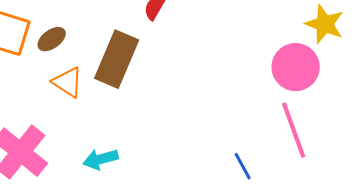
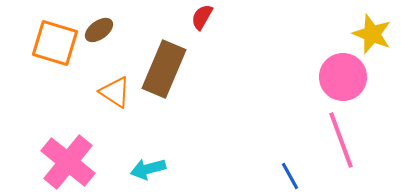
brown ellipse: (52, 39) -> (99, 30), moved

